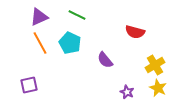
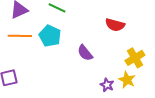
orange line: (40, 43) -> (20, 36), turned -60
yellow star: (158, 88) -> (127, 80), moved

